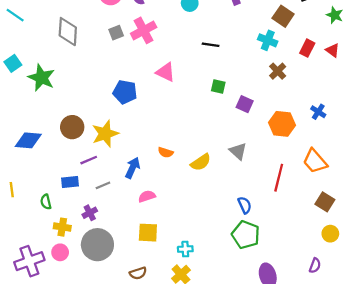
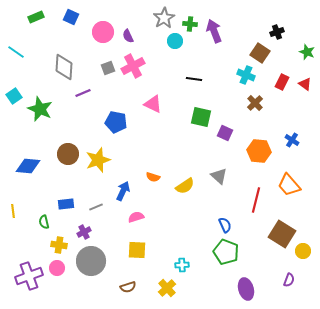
green square: (218, 86) -> (201, 117), size x1.5
purple line: (89, 160) -> (83, 93), moved
brown square: (325, 202) -> (282, 234), moved, size x1.5
cyan cross: (185, 249) -> (182, 265), moved

